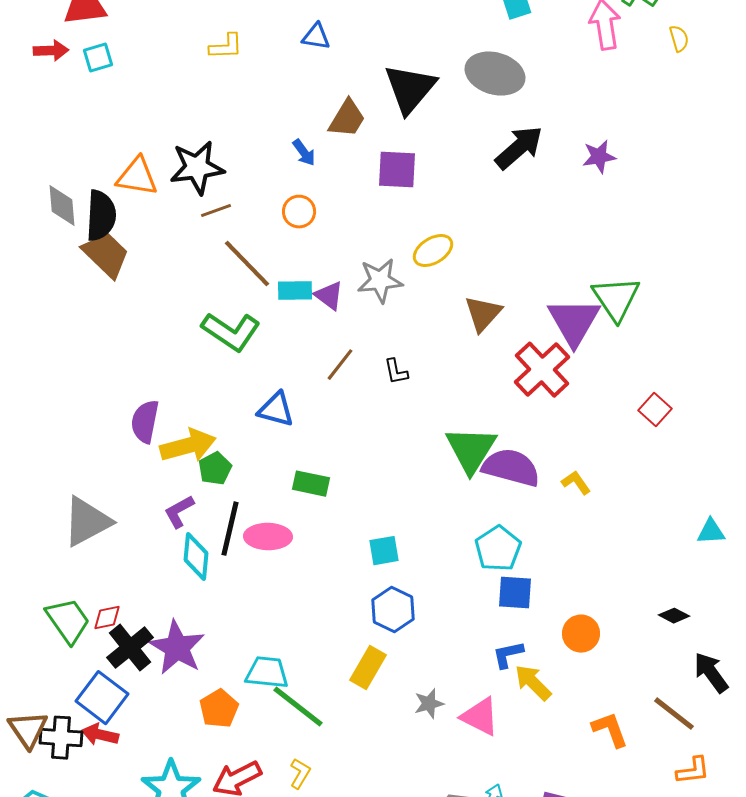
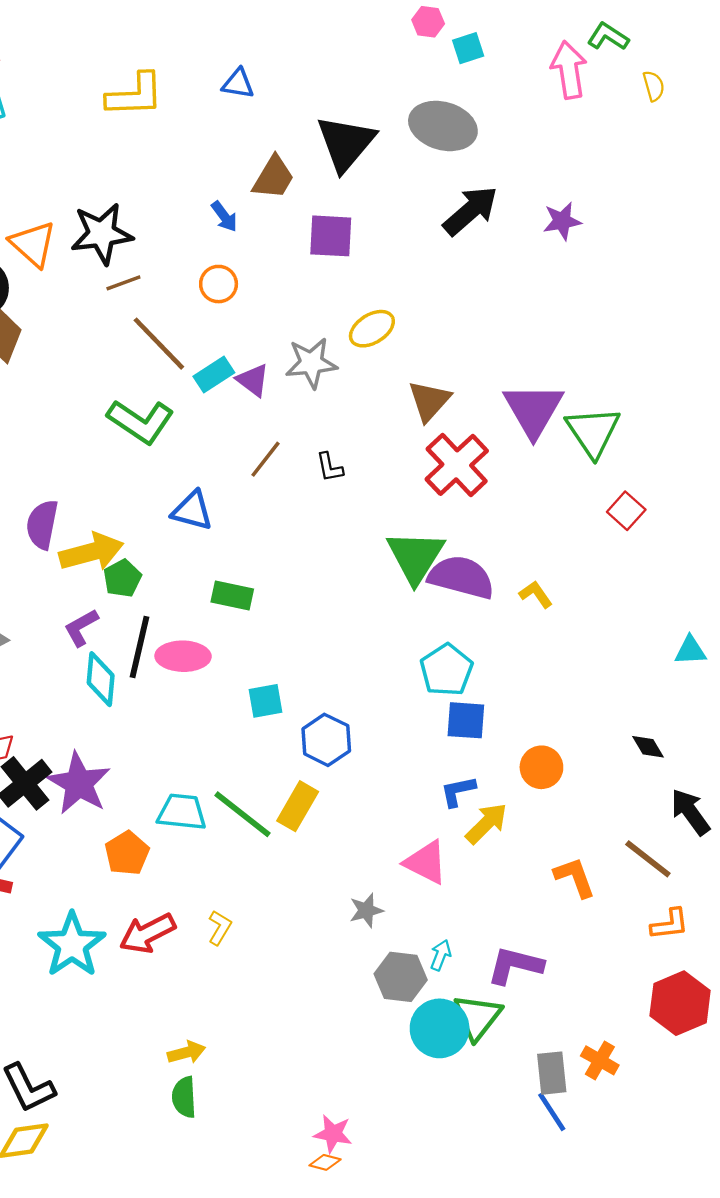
yellow L-shape: (226, 47) -> (135, 95), size x1.5
orange triangle: (137, 177) -> (33, 244), turned 33
cyan rectangle: (295, 291) -> (214, 374), turned -32
green triangle: (616, 299) -> (593, 432), moved
red cross: (542, 370) -> (457, 465), moved
cyan square: (384, 551) -> (265, 701), moved
black diamond: (674, 616) -> (648, 747), turned 32
yellow arrow: (533, 683) -> (486, 823), turned 90
gray star: (429, 704) -> (366, 910), moved
green line: (298, 707) -> (243, 814), moved

